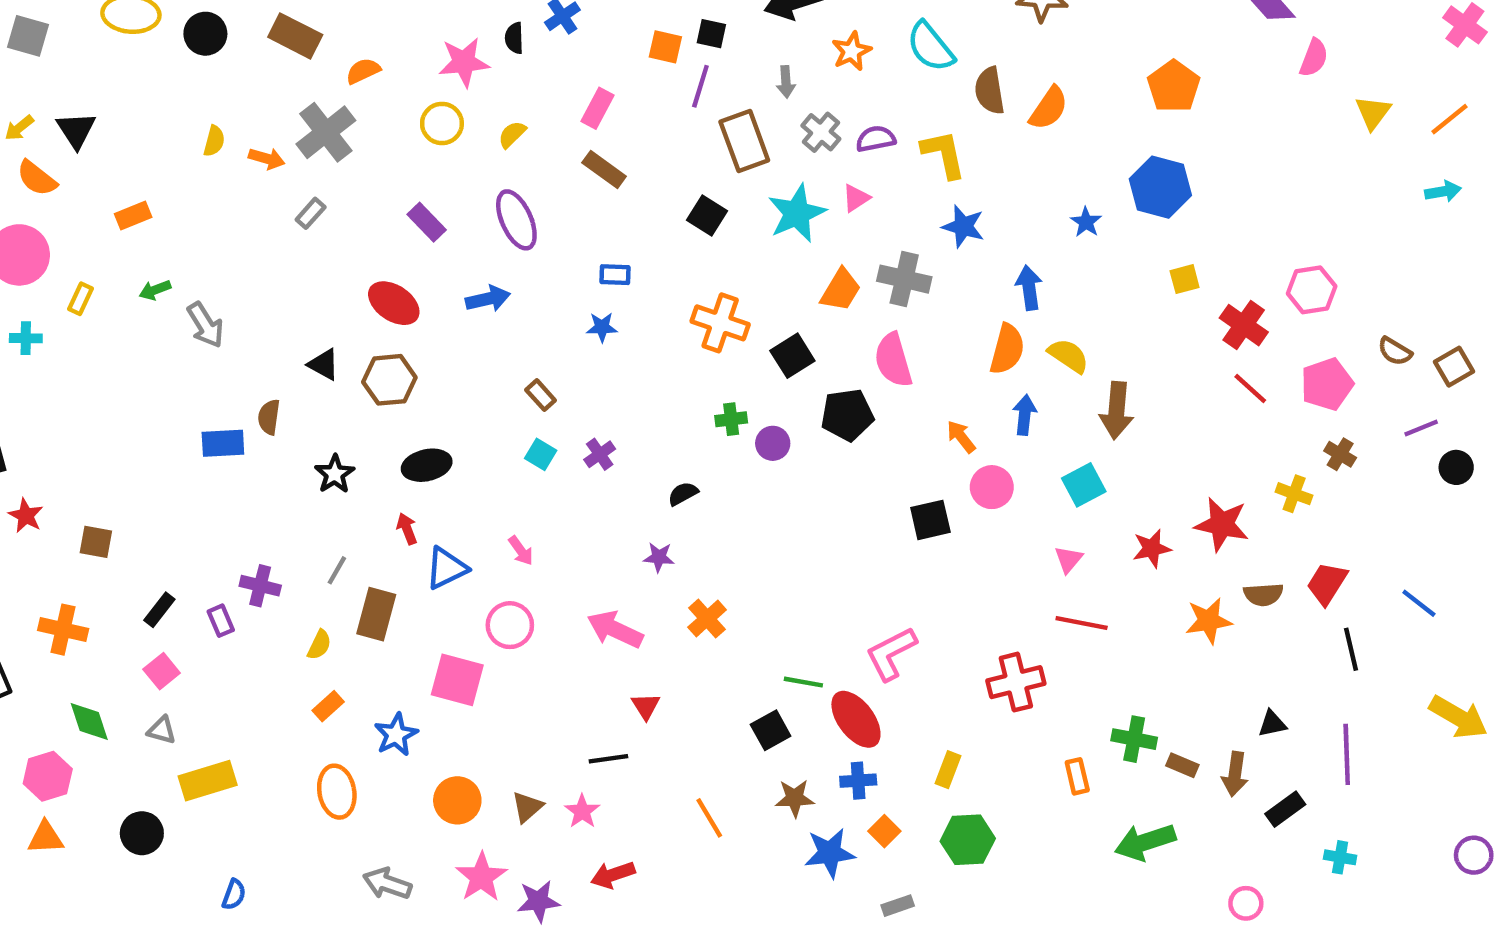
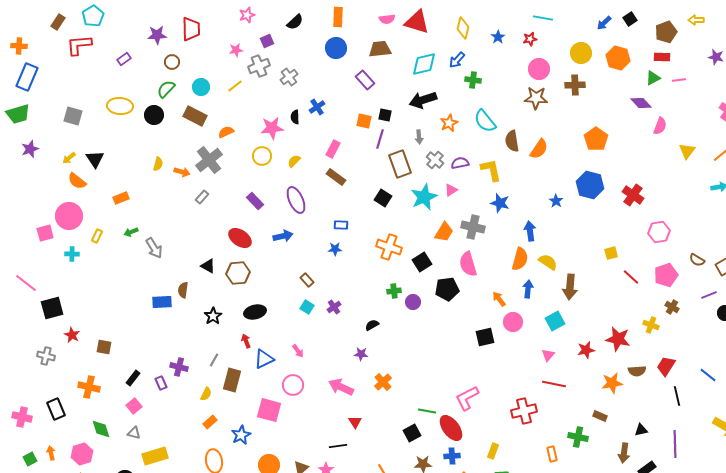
yellow square: (1185, 279) -> (611, 253), moved
red cross: (1244, 325) -> (633, 195), moved
brown rectangle: (1182, 765) -> (600, 416), moved

